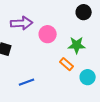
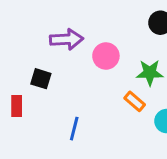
blue line: (27, 82) -> (74, 129), turned -56

